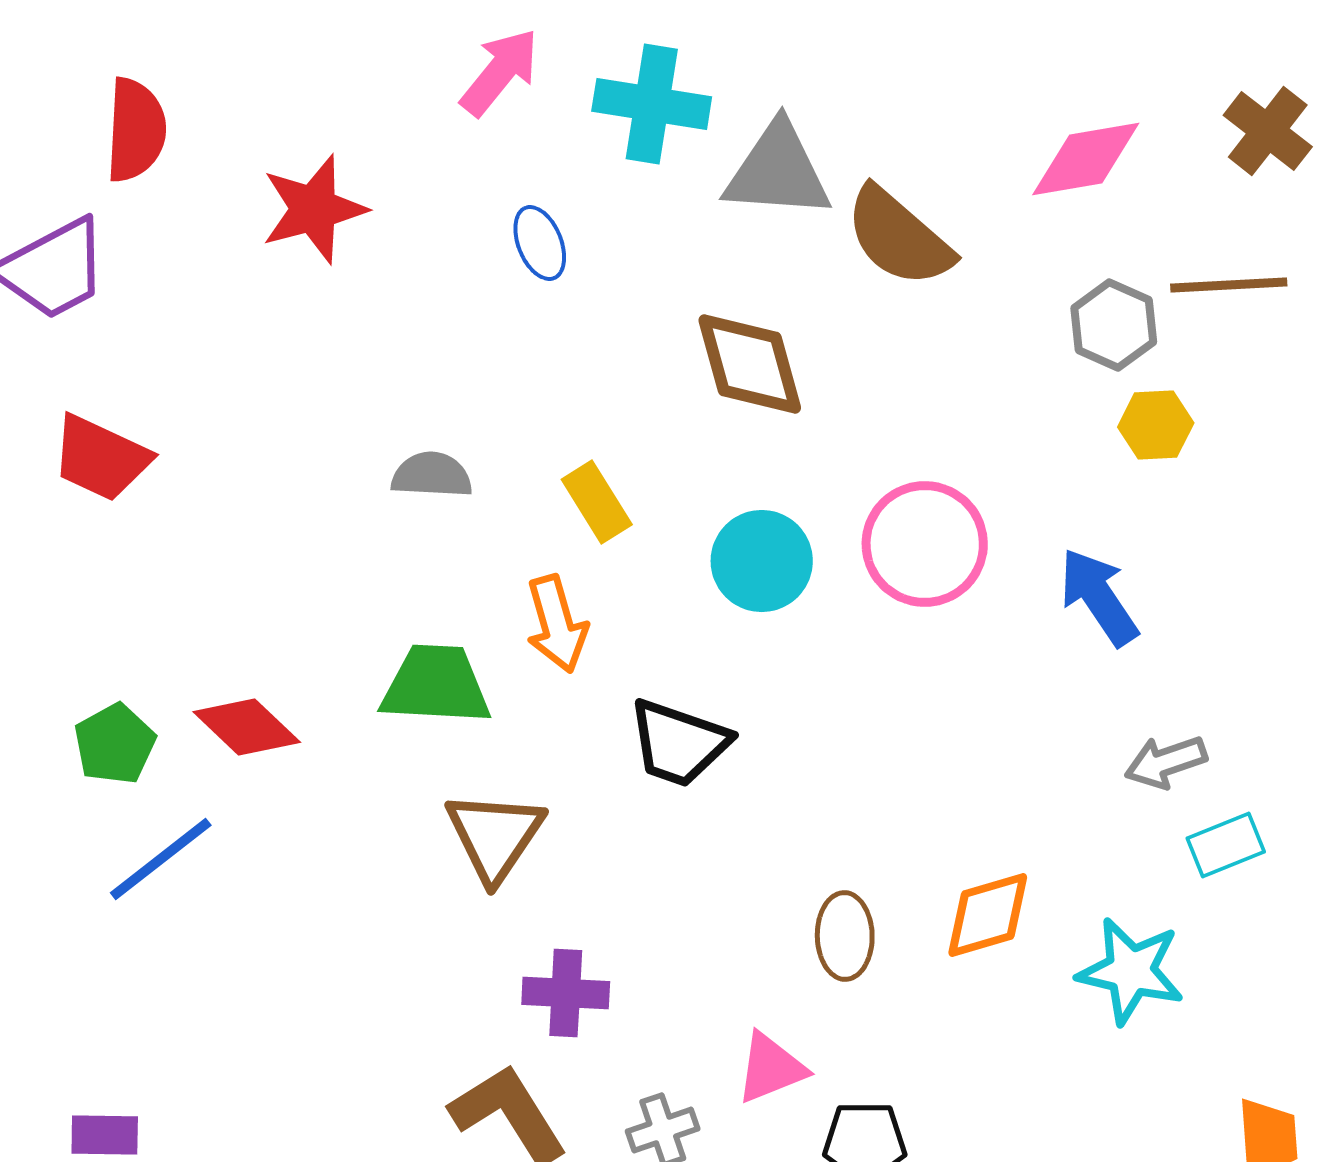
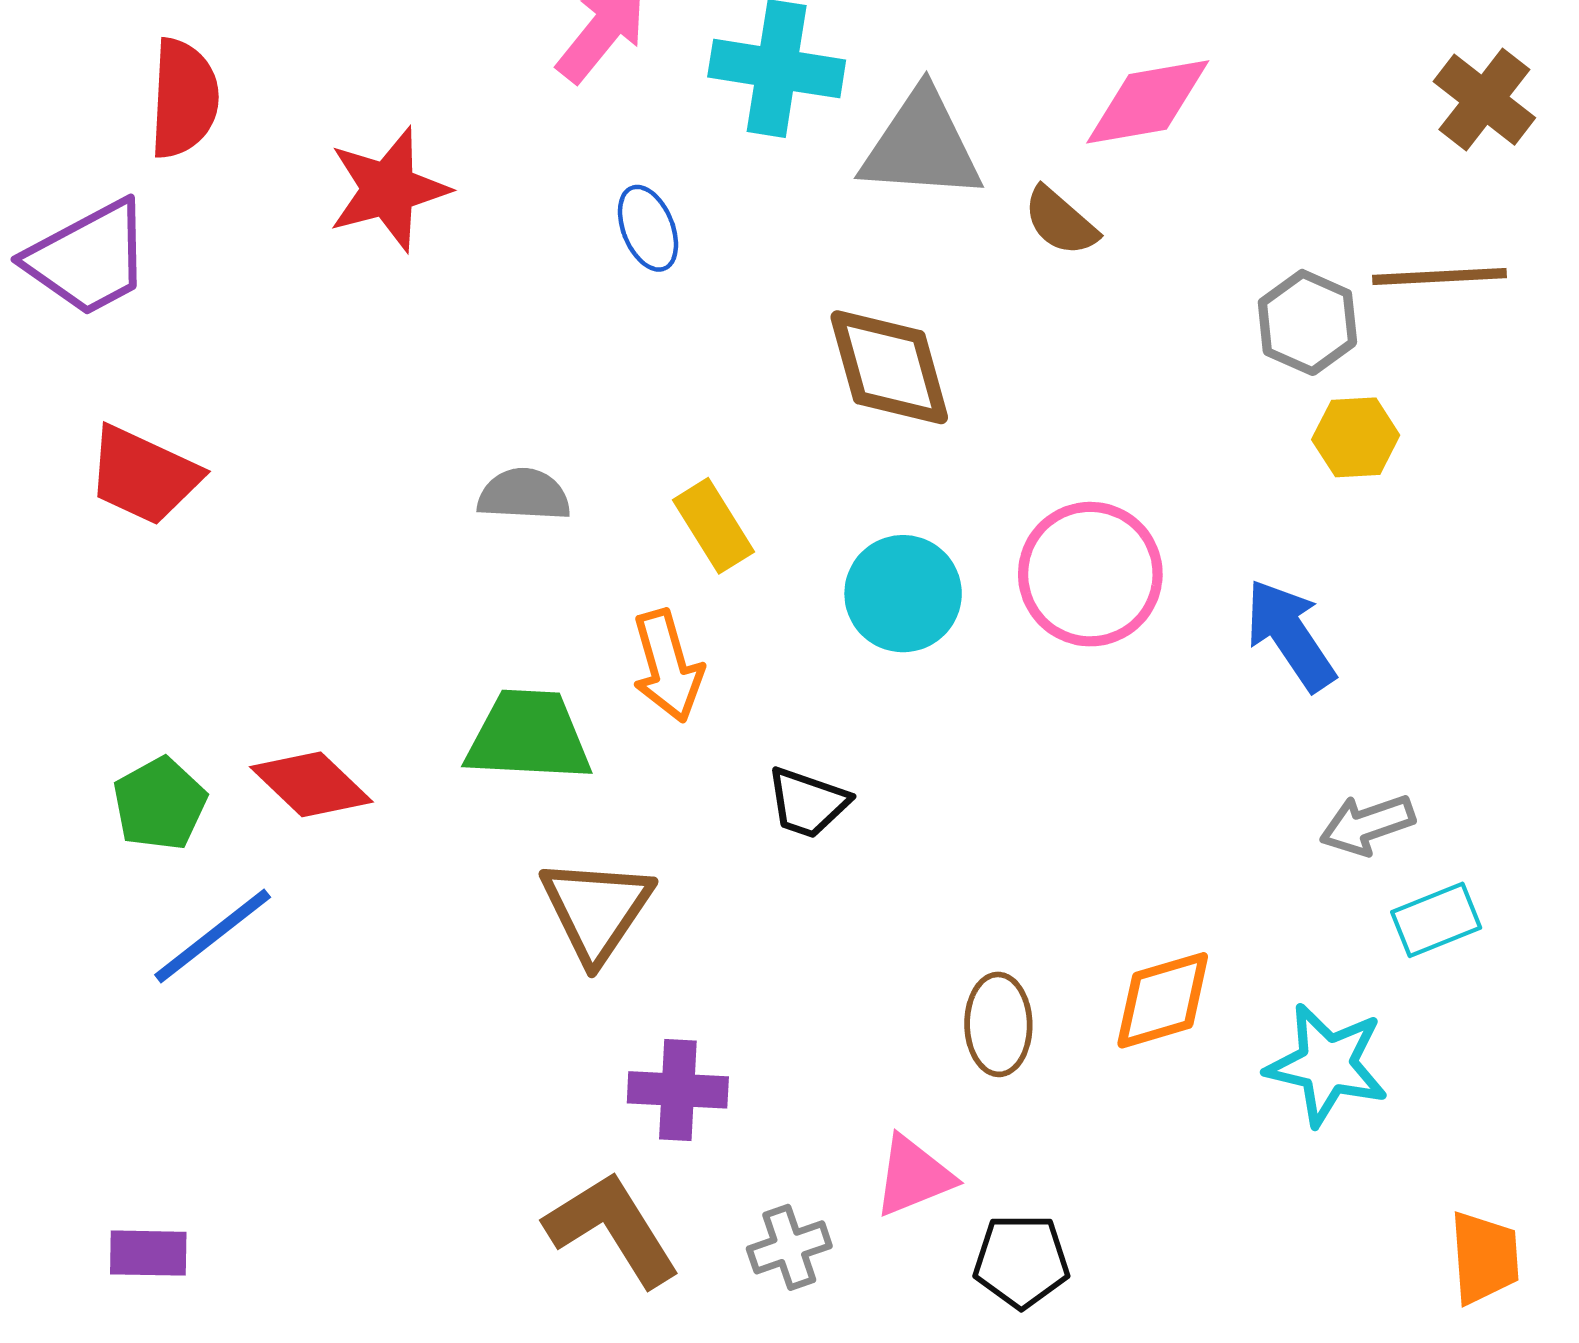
pink diamond: (1086, 159) -> (1148, 102), moved
brown semicircle: (899, 237) -> (1060, 221), size x0.6
black trapezoid: (679, 743) -> (808, 803), size x0.7

